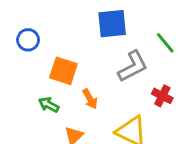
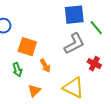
blue square: (112, 24) -> (74, 15), moved
green arrow: (49, 105) -> (17, 70), turned -136

